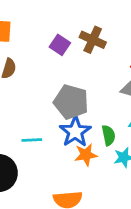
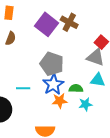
purple square: (60, 45) -> (47, 24), size x1.6
green semicircle: (109, 135) -> (76, 88), turned -80

